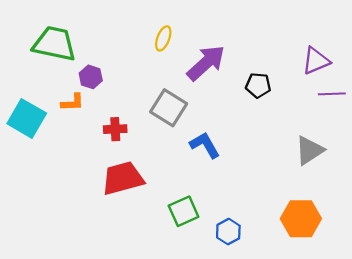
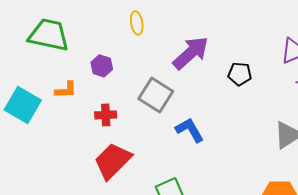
yellow ellipse: (163, 38) -> (137, 23), moved, turned -30
purple hexagon: (91, 77) -> (102, 66), moved
red trapezoid: (123, 178) -> (113, 161), turned -30

